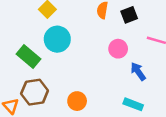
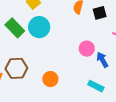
pink circle: (118, 49) -> (87, 49), moved
green rectangle: (29, 56) -> (15, 28), moved

